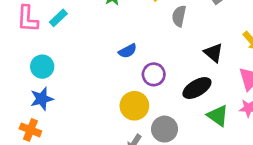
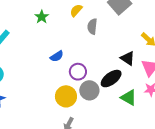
black triangle: (213, 53) -> (128, 58), moved
gray circle: (165, 129) -> (89, 90), moved

